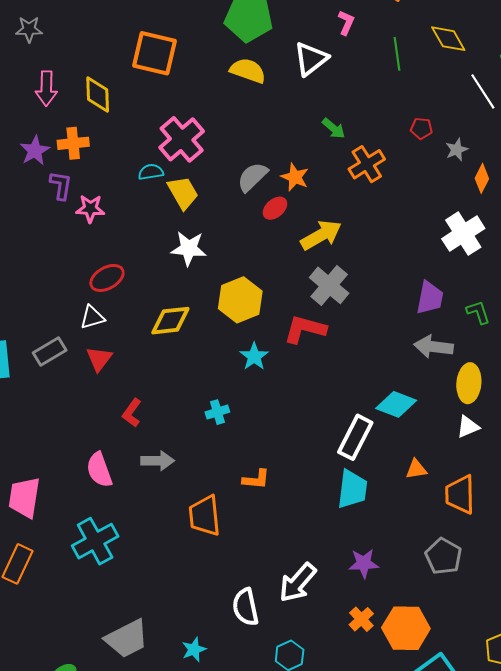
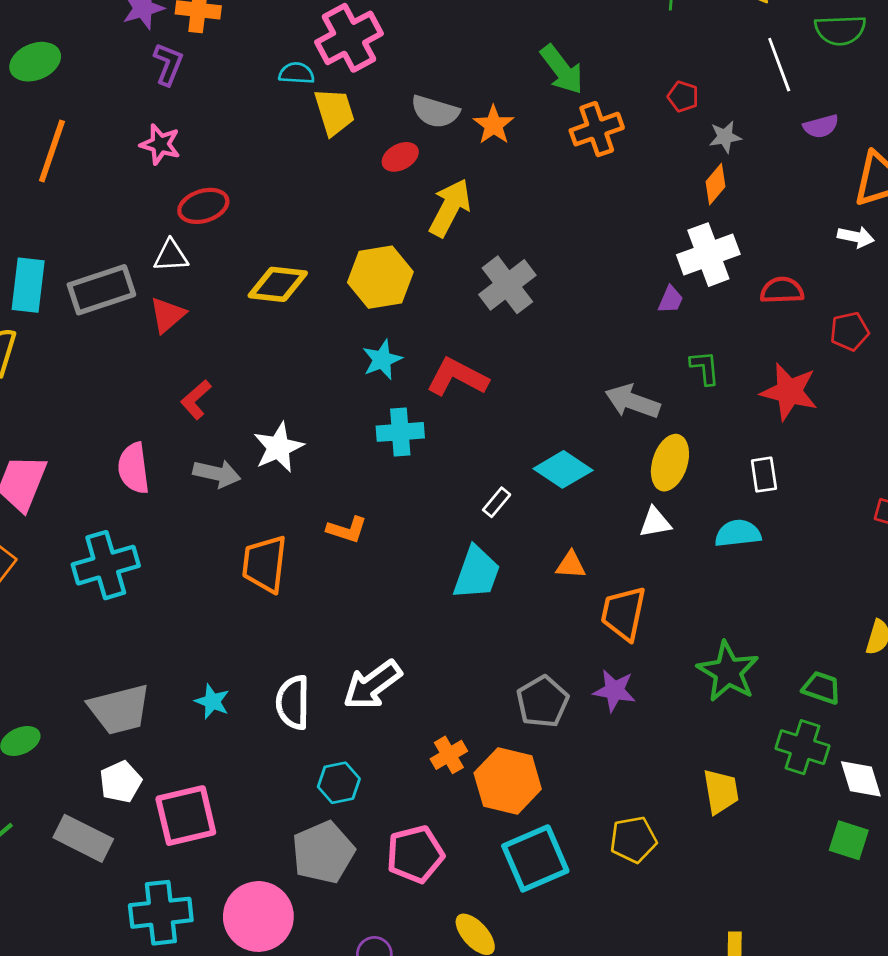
green arrow: (334, 128) -> (562, 70), size x1.5
gray semicircle: (252, 177) -> (435, 112), turned -132
orange diamond: (482, 178) -> (716, 184), moved
red ellipse: (275, 208) -> (400, 157), moved
pink star: (90, 209) -> (160, 144), moved
yellow arrow: (321, 235) -> (450, 208), moved, turned -45
white star: (189, 248) -> (278, 447), moved, turned 30
purple trapezoid: (430, 298) -> (671, 300), moved, size x0.6
red L-shape: (305, 329) -> (457, 377), moved
gray rectangle: (50, 352) -> (101, 290), size x1.4
cyan cross: (217, 412) -> (400, 432), moved, size x1.4
white rectangle: (355, 437) -> (497, 502), size x0.5
gray pentagon: (443, 556) -> (543, 702), moved
purple star: (364, 563) -> (614, 691), moved
cyan star: (194, 650) -> (212, 701), moved, turned 30

